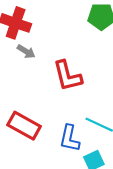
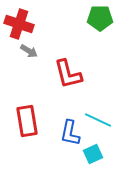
red rectangle: (24, 126) -> (27, 121), turned 52

